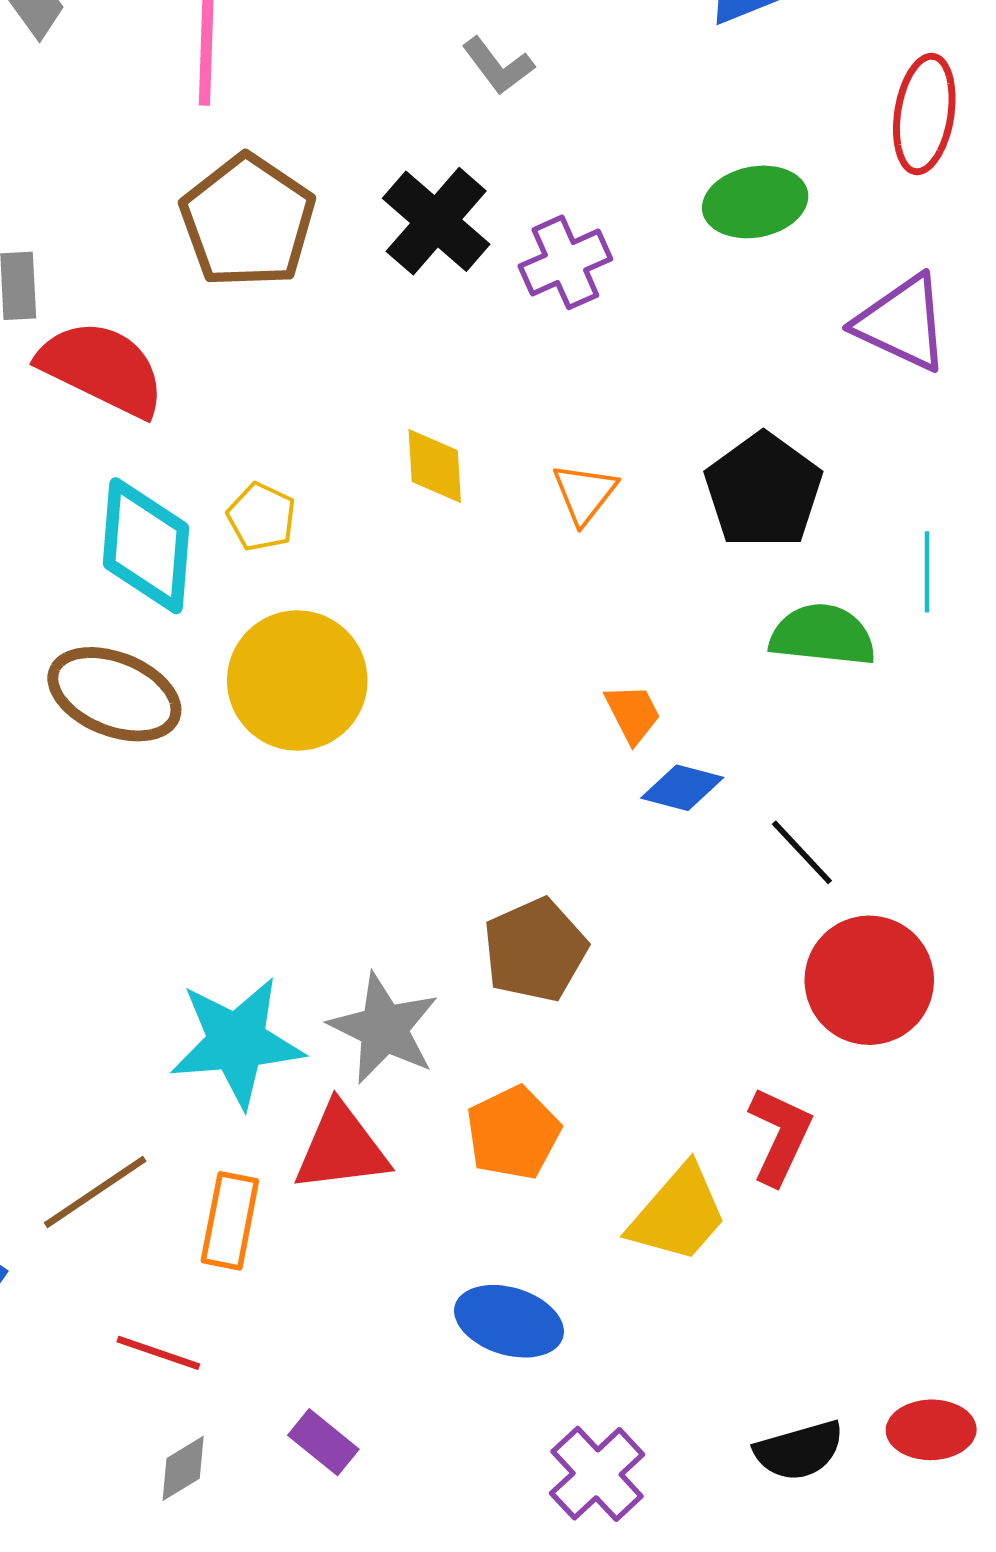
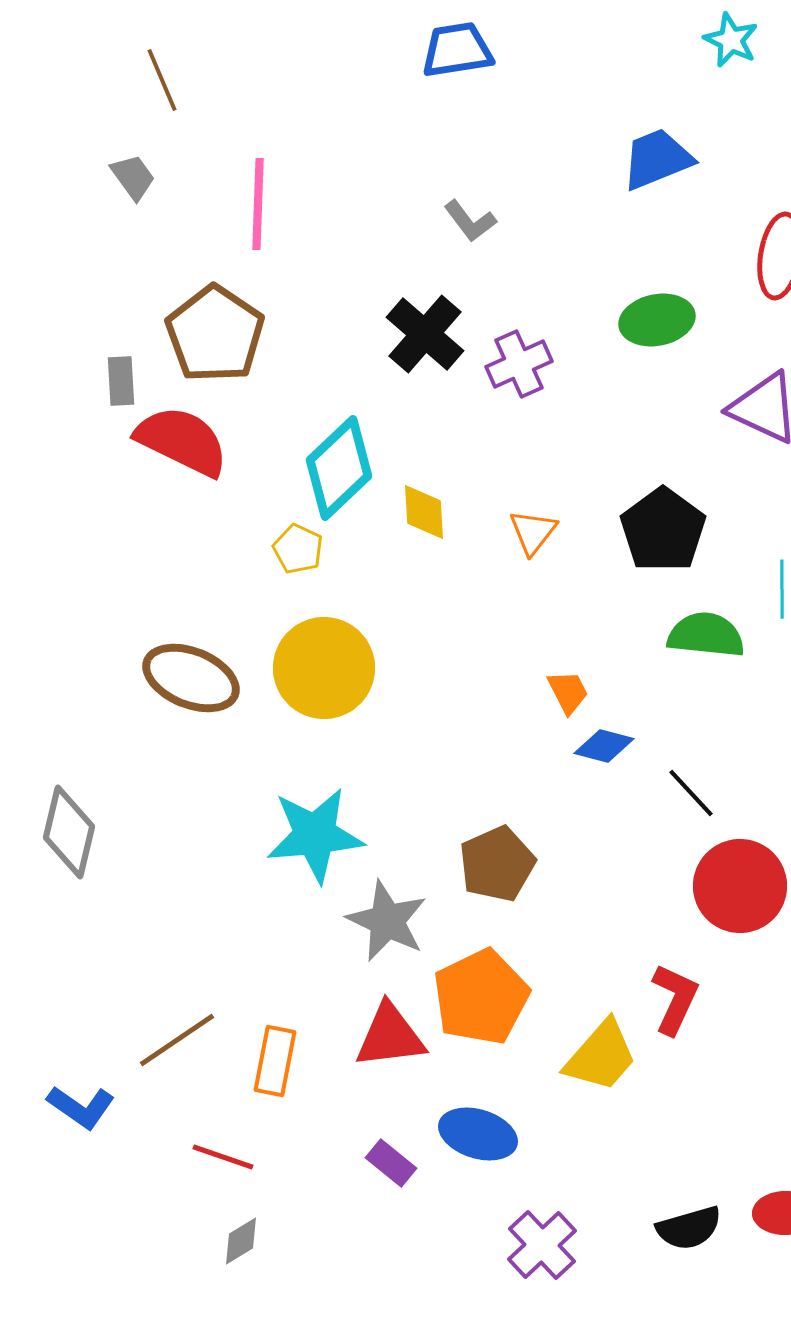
brown pentagon: (248, 221) -> (215, 334), moved
cyan diamond: (146, 546) -> (339, 468), moved, turned 42
cyan star: (237, 1042) -> (315, 835), moved
orange pentagon: (513, 1133) -> (481, 997), size x1.4
red triangle: (341, 1148) -> (390, 1036), moved
purple rectangle: (323, 1442) -> (391, 1163), moved

